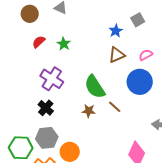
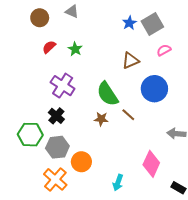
gray square: (138, 20) -> (152, 24), size x1.5
blue star: (116, 31) -> (129, 23), moved
pink semicircle: (146, 55) -> (164, 50), moved
green hexagon: (21, 148) -> (30, 135), moved

